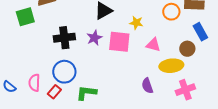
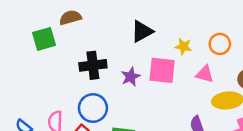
orange circle: (171, 12) -> (220, 44), moved
purple star: (94, 38) -> (131, 77), moved

